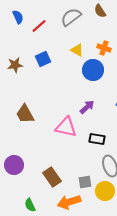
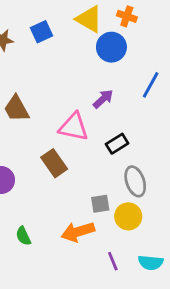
yellow triangle: (77, 50) -> (89, 19), size x1.5
black rectangle: (97, 139) -> (117, 144), turned -42
brown rectangle: (52, 177) -> (54, 163), moved

